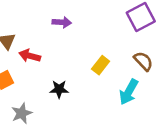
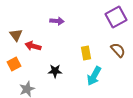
yellow rectangle: (101, 65) -> (86, 53), turned -48
cyan arrow: (129, 92) -> (94, 76), moved

